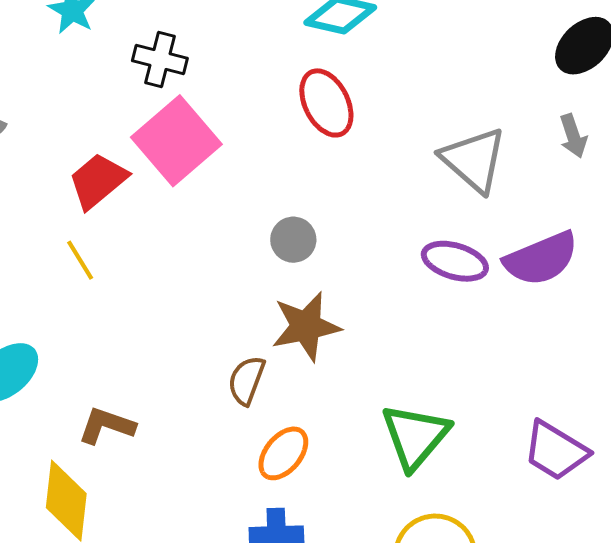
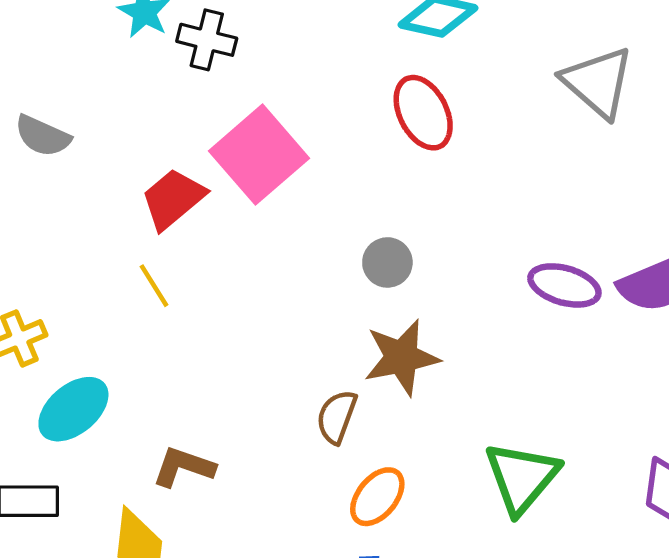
black cross: (160, 60) -> (207, 40), moved
gray triangle: (474, 160) -> (598, 82), moved

